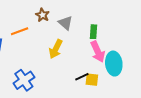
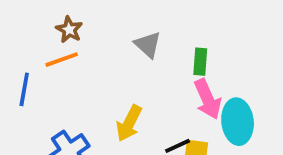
brown star: (42, 15) -> (69, 30), moved
yellow arrow: (56, 49) -> (129, 123), moved

